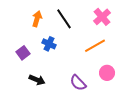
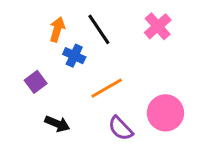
blue cross: (49, 44) -> (74, 56), moved
orange line: (95, 46) -> (107, 88), moved
pink circle: (107, 73) -> (165, 113), size x1.5

